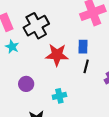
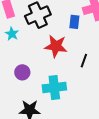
blue rectangle: (83, 47) -> (74, 22), moved
cyan cross: (59, 96) -> (54, 87), size x1.6

